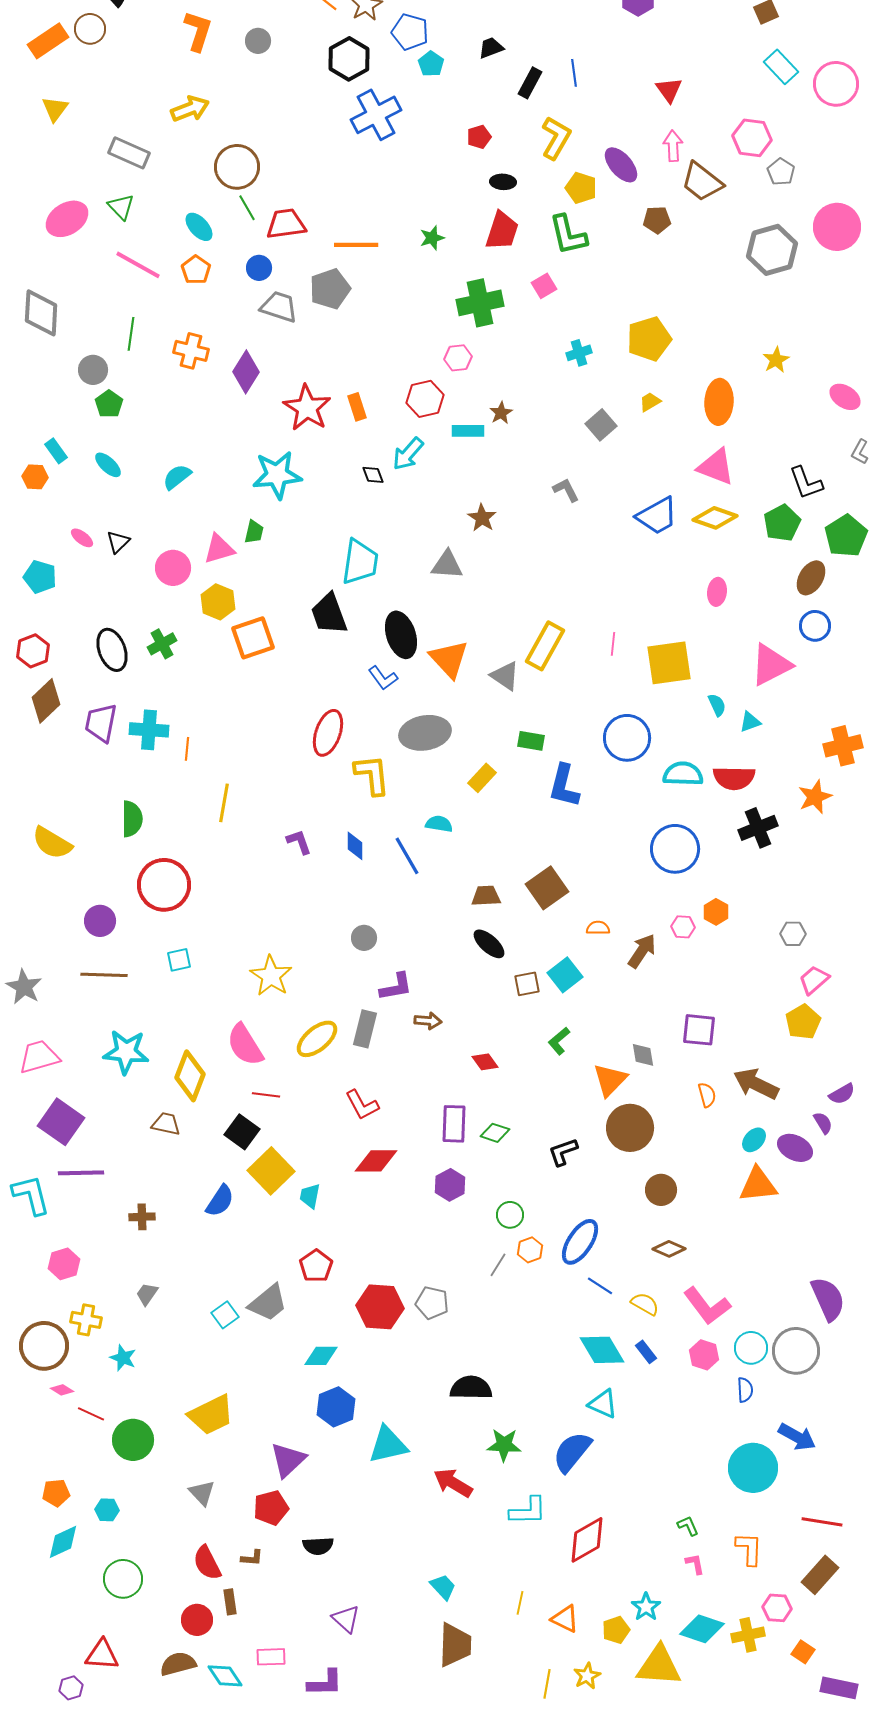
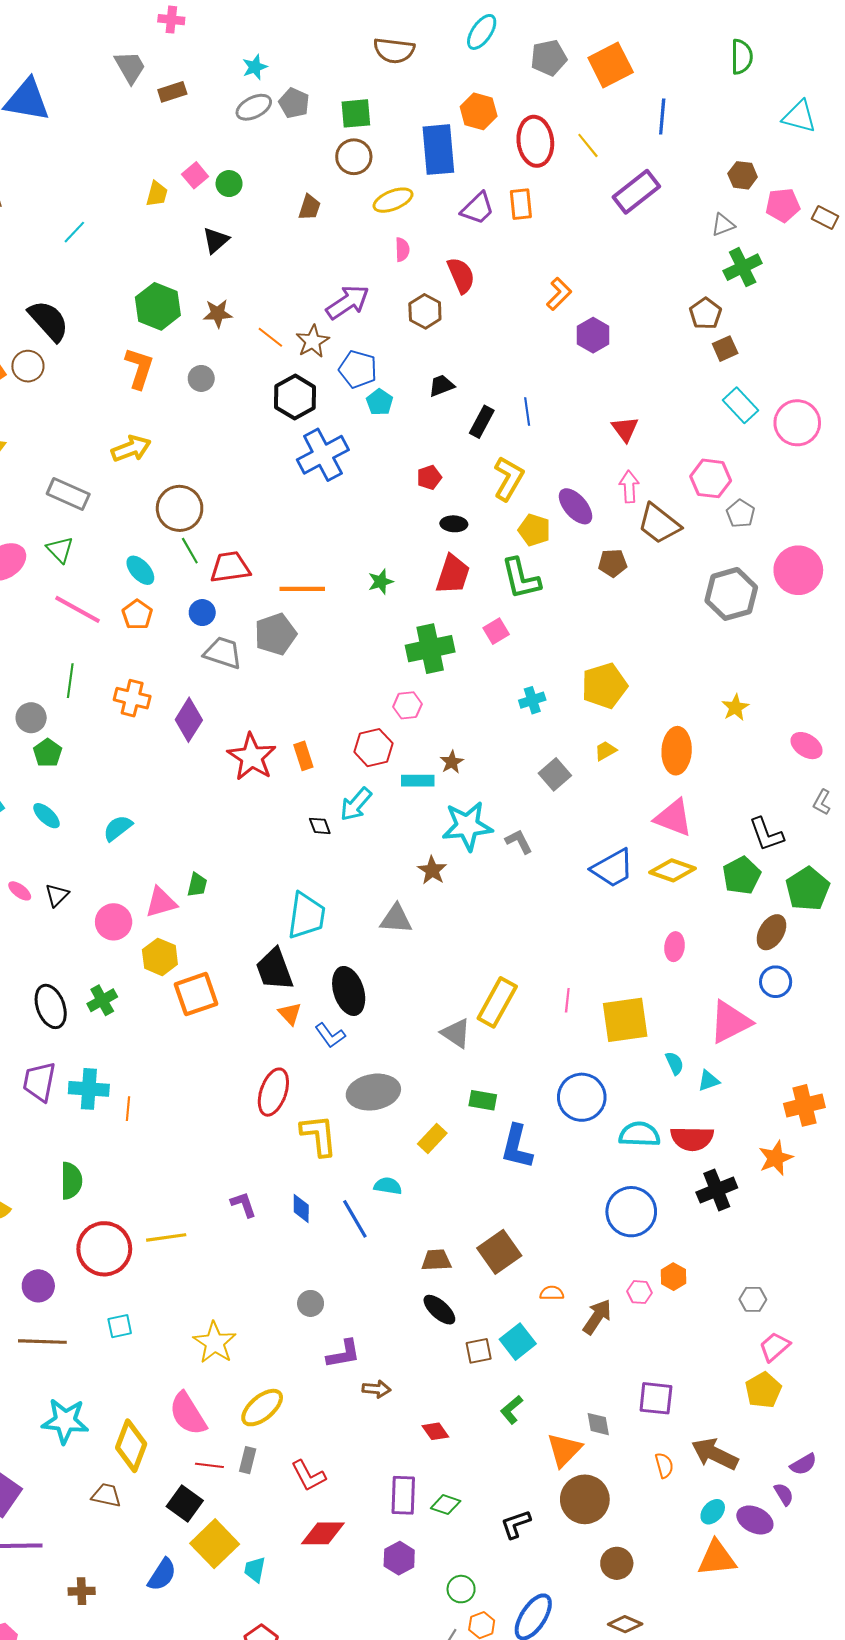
cyan star: (277, 475) -> (467, 826), moved
orange triangle: (449, 659) -> (290, 1014), moved, size x0.6
yellow line: (224, 803) -> (166, 1237), moved, turned 72
gray rectangle: (365, 1029) -> (248, 1460), moved, size x0.7

